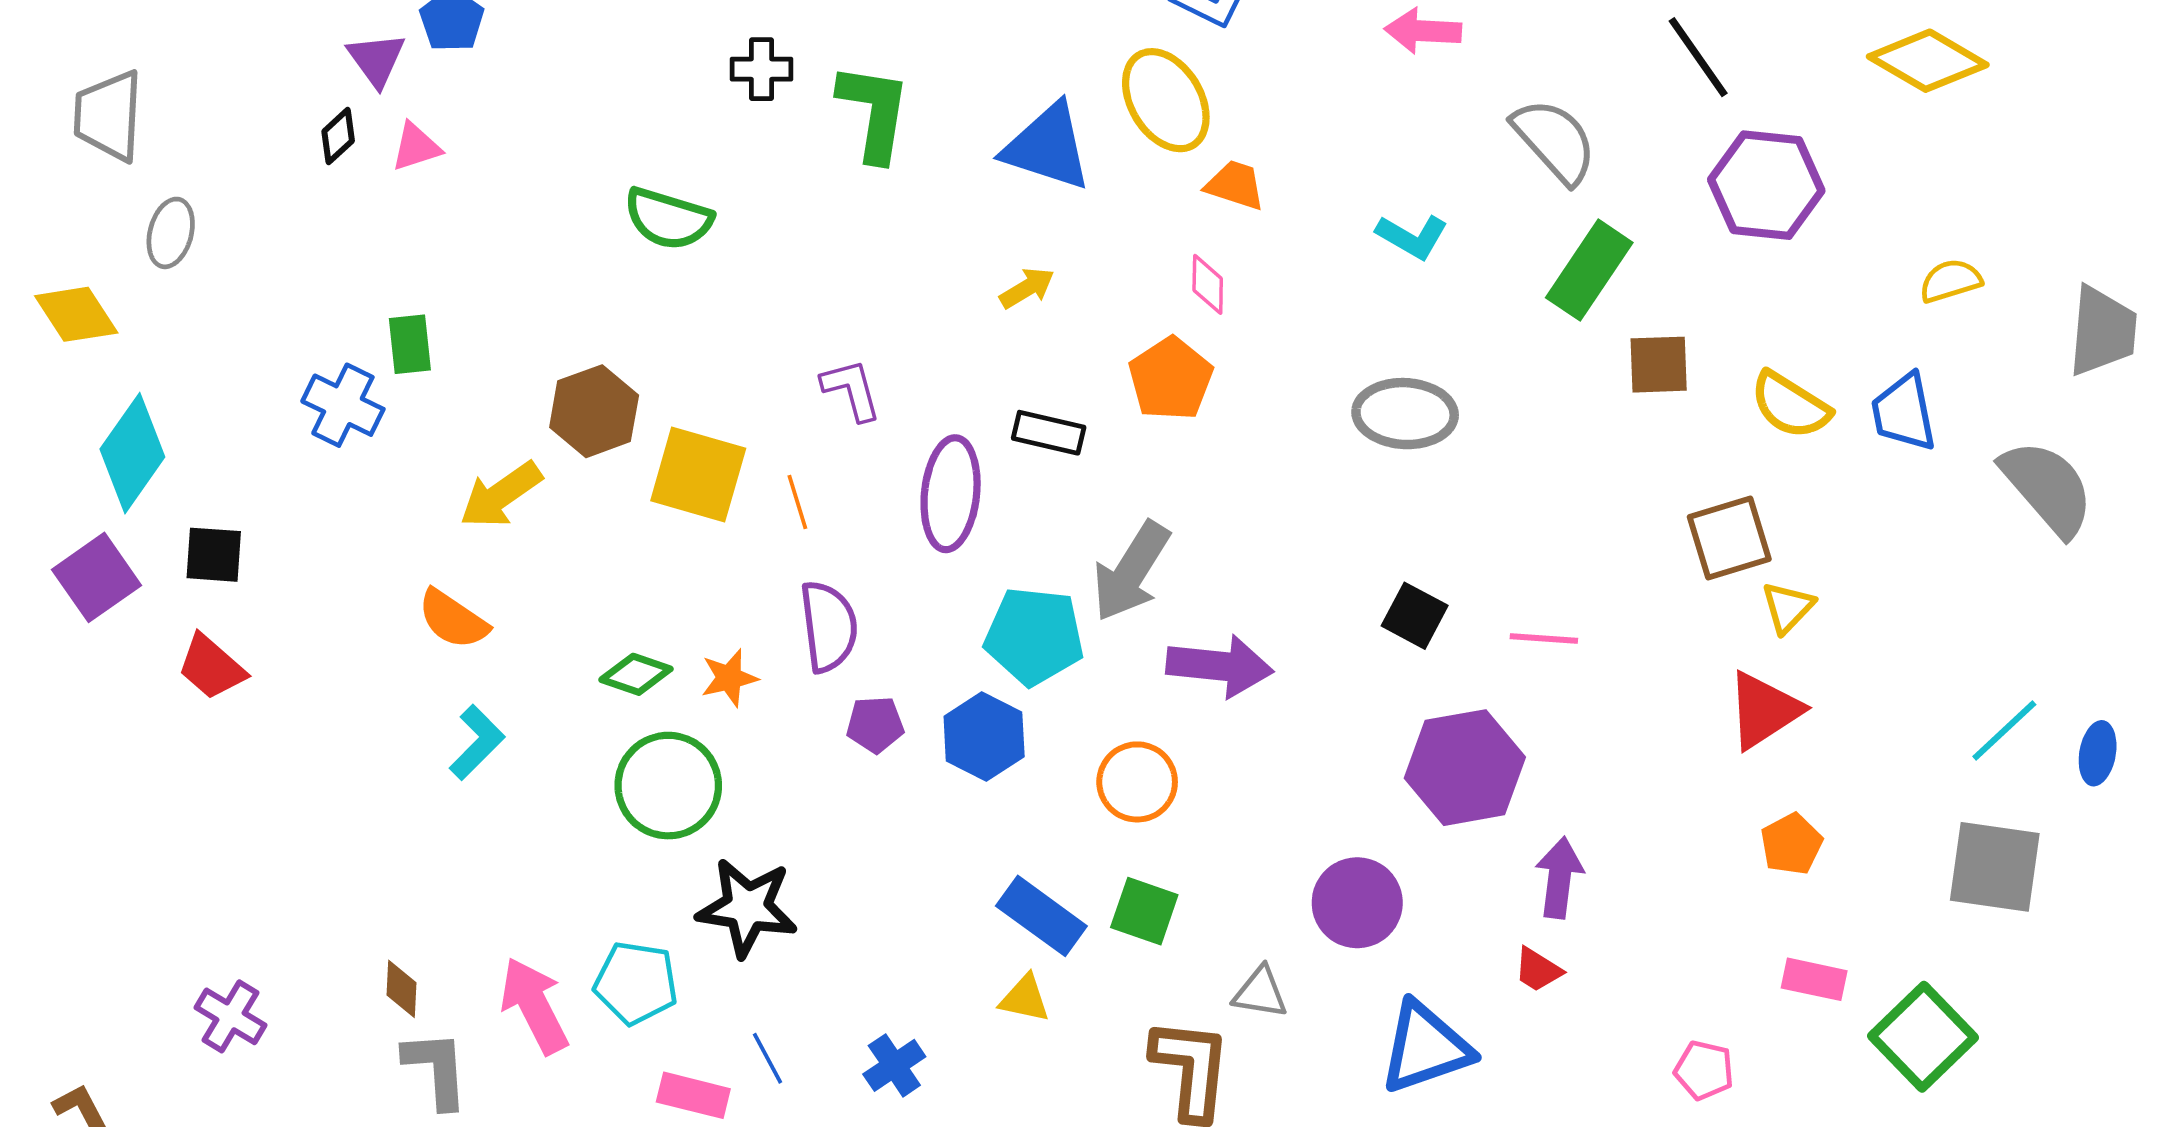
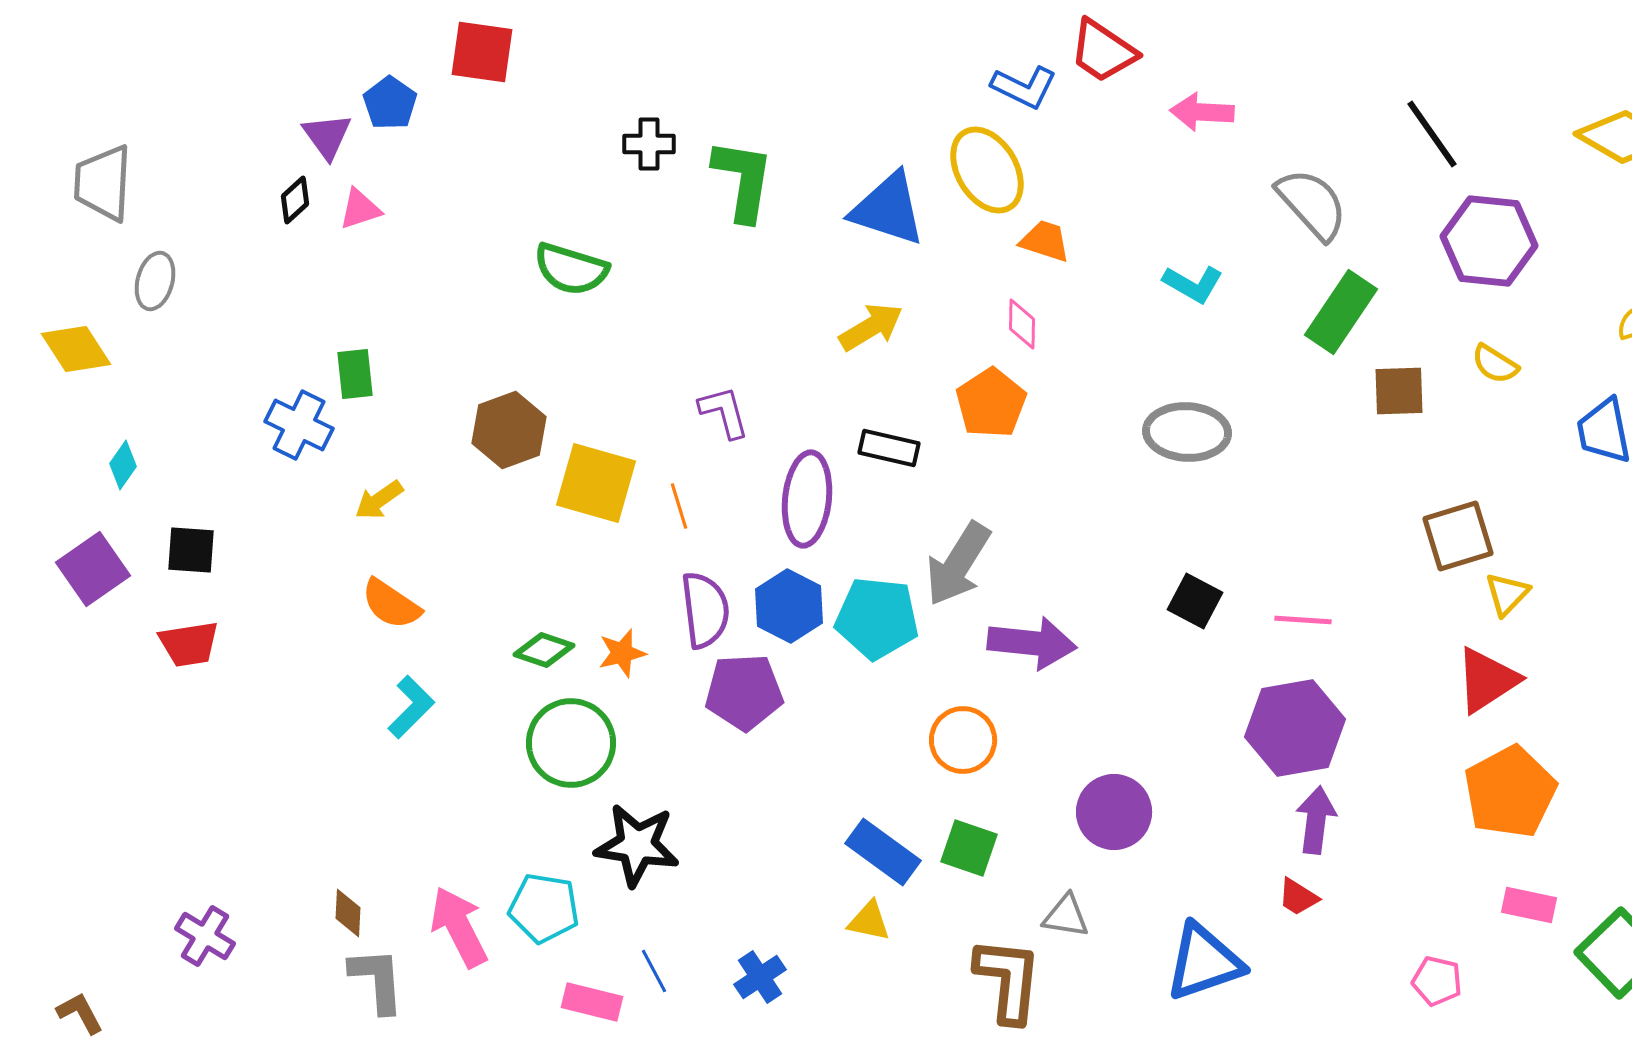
yellow arrow: (1027, 288) -> (871, 327), size x1.4
yellow semicircle: (1790, 405) -> (1495, 364), moved, size x0.7
cyan diamond: (132, 453) -> (123, 465), size x0.5
yellow arrow: (501, 495) -> (379, 500), moved, size x0.7
red trapezoid: (211, 667) -> (189, 644), turned -50
purple pentagon: (875, 725) -> (744, 692), size x1.6
blue hexagon: (984, 737) -> (789, 606), moved
purple hexagon: (1465, 768) -> (1295, 728), moved
orange pentagon: (1791, 844) -> (1510, 792), size x1.8
purple circle: (1357, 903) -> (1114, 812), moved

